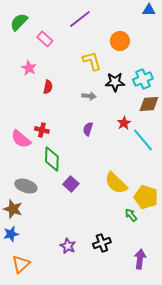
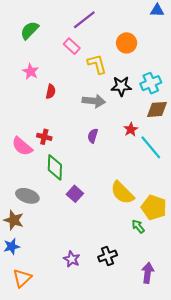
green semicircle: (19, 22) -> (30, 30), moved
pink rectangle: (45, 39) -> (72, 46), moved
gray arrow: (89, 96) -> (94, 101), size x1.5

